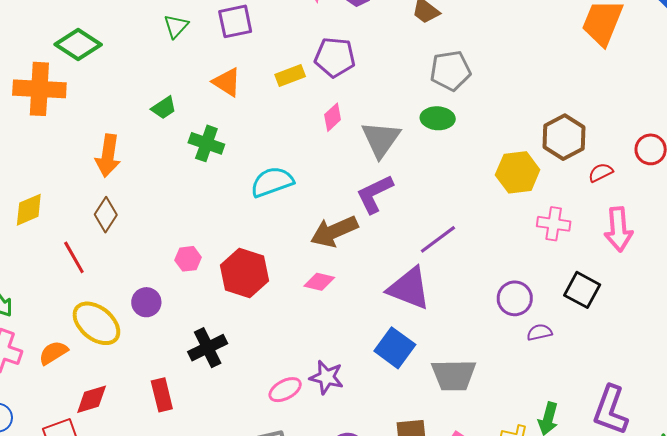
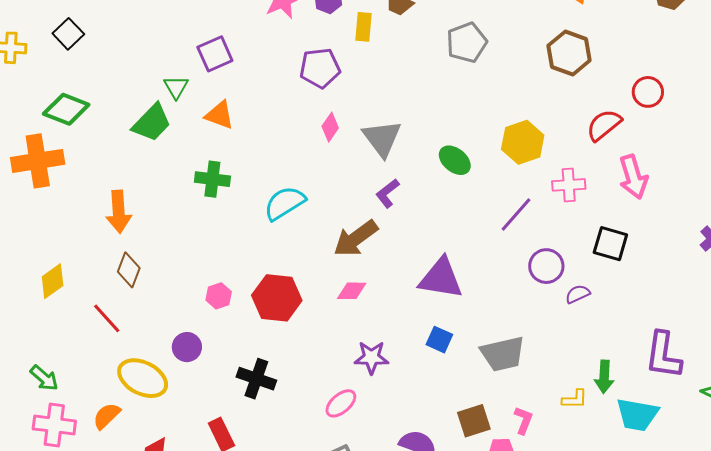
green triangle: (176, 26) -> (176, 87), moved
gray pentagon: (450, 71) -> (467, 42), moved
yellow rectangle: (290, 76) -> (363, 27), moved, turned -52
green trapezoid: (164, 108) -> (152, 123), moved, size x1.6
green ellipse: (438, 118) -> (455, 160), moved, turned 48
brown hexagon: (564, 137) -> (569, 53), moved
red semicircle: (601, 173) -> (604, 125), size x1.5
purple L-shape: (375, 194) -> (387, 193), size x0.7
purple line: (438, 239) -> (516, 214), moved
black cross: (208, 348) -> (256, 379), turned -33
blue square: (395, 348) -> (439, 340), size x0.7
purple star: (327, 377) -> (371, 357), moved

